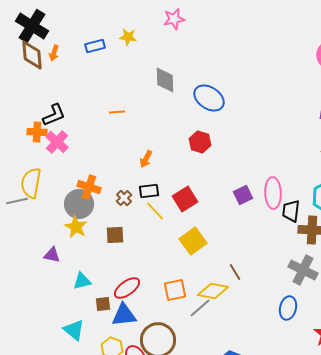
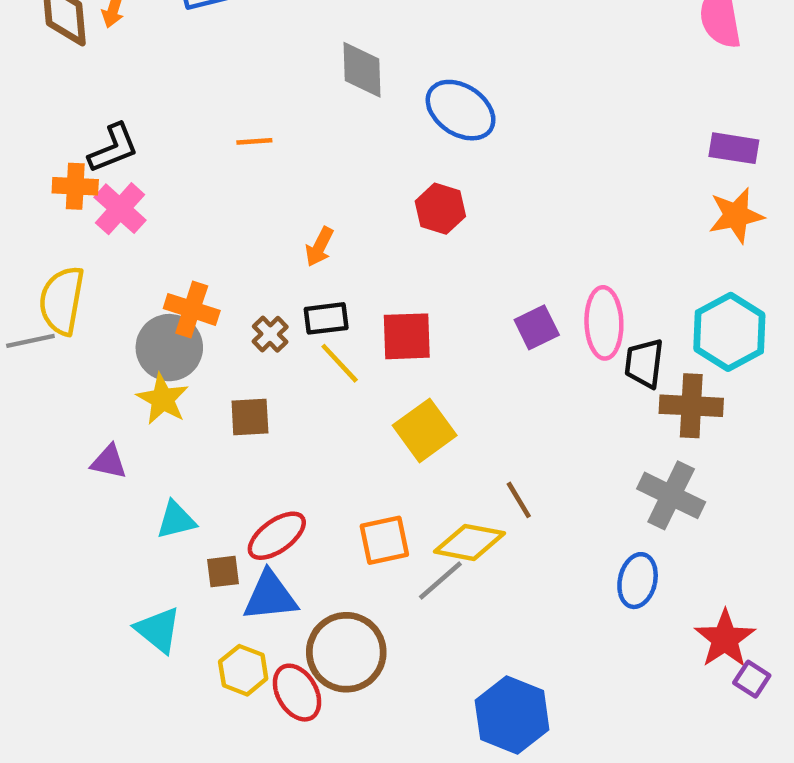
red square: (185, 199) -> (407, 336), turned 30

